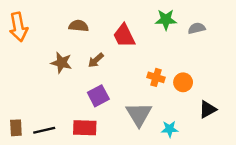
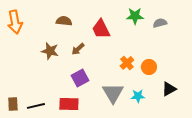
orange cross: (156, 77) -> (127, 63), turned 32
cyan star: (170, 129) -> (138, 96), moved

